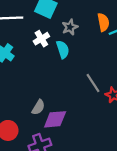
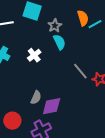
white cross: (41, 39) -> (34, 55), moved
cyan semicircle: (63, 49) -> (59, 42), moved

